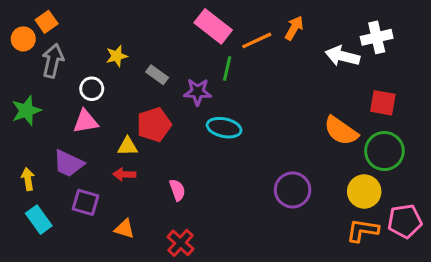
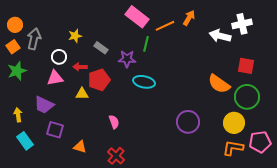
orange square: (47, 22) -> (13, 47), moved
red arrow: (124, 174) -> (80, 67), moved

